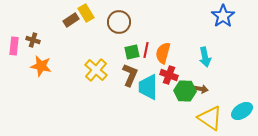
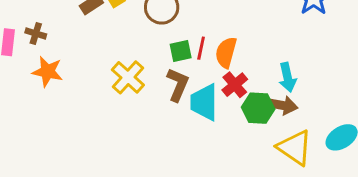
cyan arrow: (205, 57) -> (287, 77), moved
red cross: (169, 75) -> (235, 85), turned 30
brown arrow: (201, 89) -> (282, 105), size x1.5

